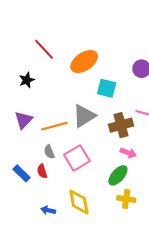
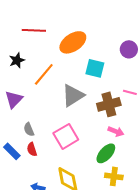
red line: (44, 49) -> (34, 30), turned -45
orange line: (54, 126) -> (44, 74), moved, turned -35
gray semicircle: (49, 152) -> (29, 129), moved

